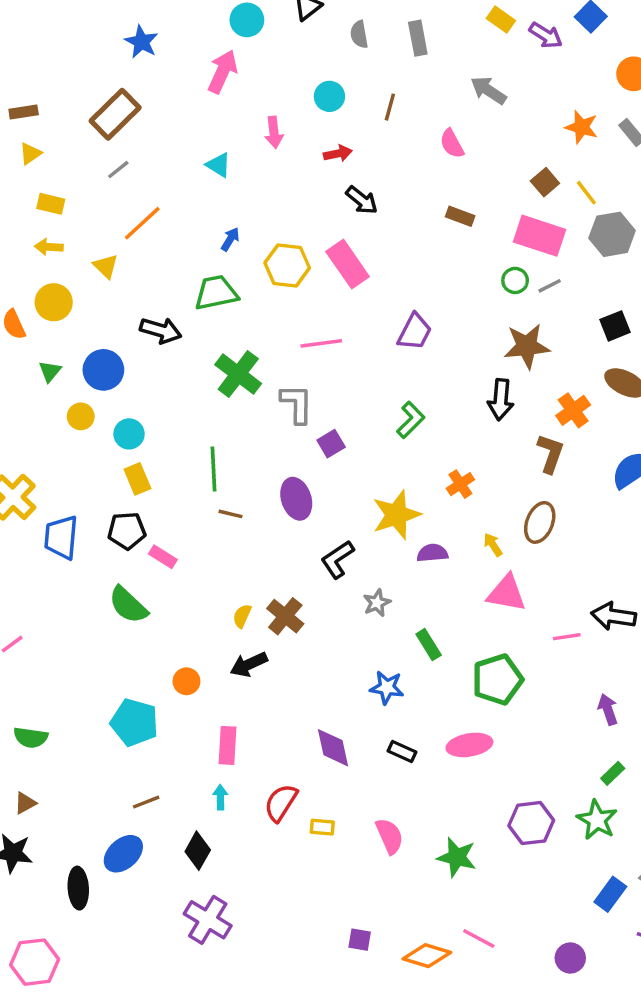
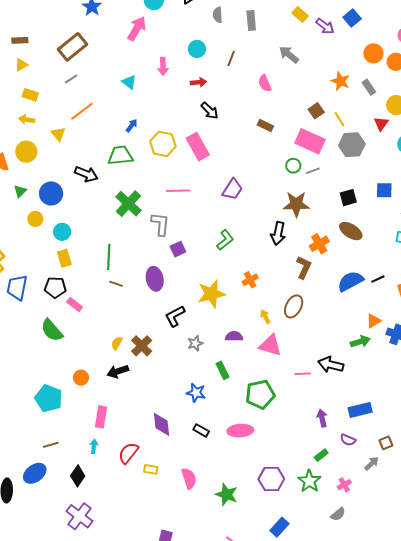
purple semicircle: (432, 553) -> (234, 336), moved
blue rectangle: (610, 894) -> (279, 527), moved

